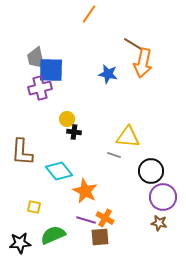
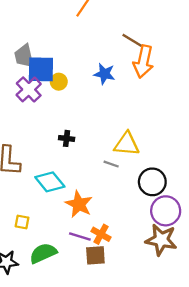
purple cross: (40, 88) -> (29, 89), turned -30
yellow circle: (67, 119) -> (59, 82), moved
brown star: (159, 223) -> (161, 240), size x1.8

